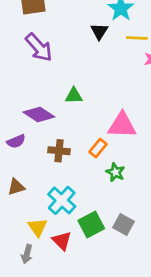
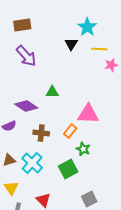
cyan cross: (62, 200) -> (32, 163), moved
green square: (91, 225) -> (68, 169), moved
gray square: (123, 225) -> (89, 199), moved, turned 35
yellow triangle: (38, 227) -> (11, 188), moved

